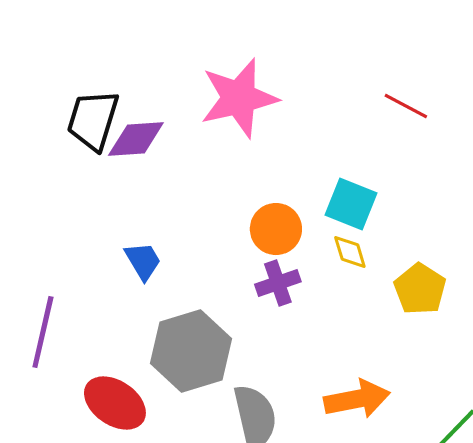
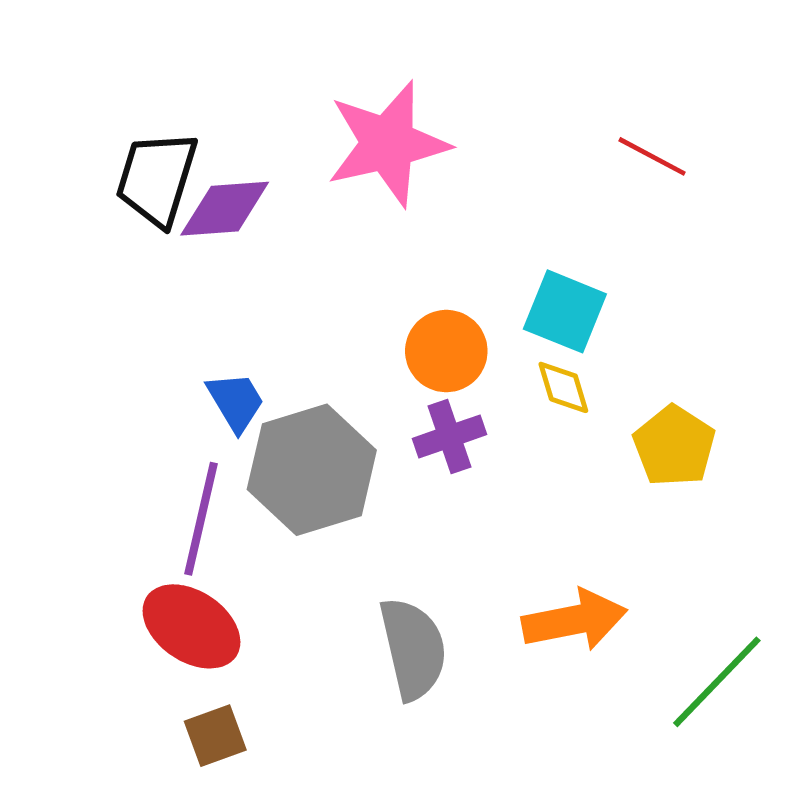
purple line: (43, 332) -> (201, 519), moved
gray hexagon: (191, 351) -> (312, 470), moved

